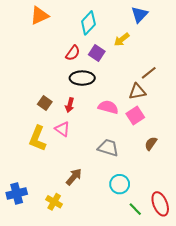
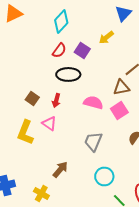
orange triangle: (40, 16) -> (13, 13), moved
cyan diamond: (88, 23) -> (61, 21), moved
gray trapezoid: (108, 148) -> (93, 141), turned -85

